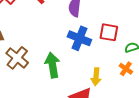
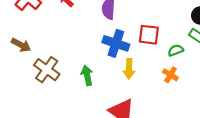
green arrow: (52, 65) -> (87, 75), size x0.7
yellow arrow: (96, 77) -> (129, 69), moved

